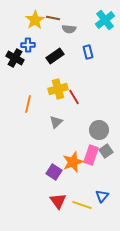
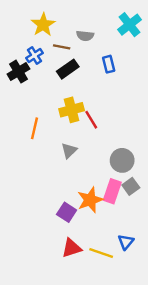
brown line: (53, 18) -> (62, 47), moved
blue cross: (28, 45) -> (35, 56), turned -32
black cross: (15, 58) -> (18, 72), turned 30
red triangle: (58, 201) -> (72, 248), turned 48

